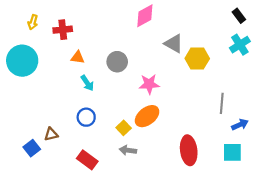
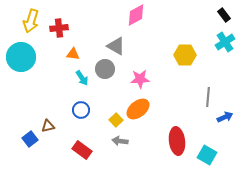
yellow arrow: (33, 22) -> (31, 21), size x1.6
gray triangle: (174, 44) -> (116, 46), moved
gray circle: (117, 62) -> (105, 69), moved
cyan square: (232, 152) -> (207, 155), moved, turned 30

